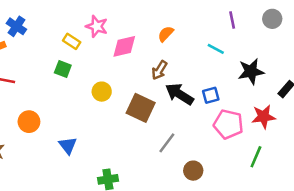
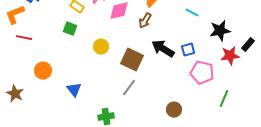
brown arrow: (159, 70) -> (145, 21), moved
red star: (263, 117) -> (230, 56), moved
gray line: (167, 143) -> (129, 88), moved

